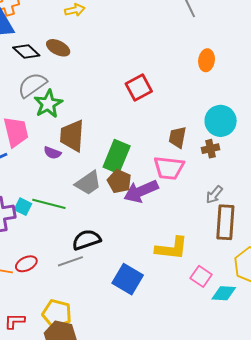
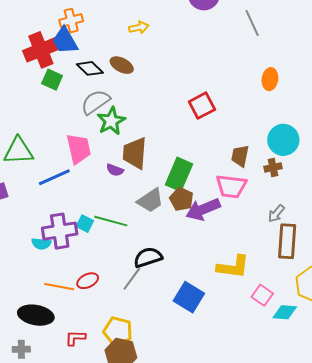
gray line: (70, 261) -> (132, 279), turned -35

